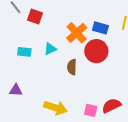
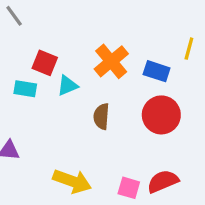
red square: (35, 16) -> (45, 63), moved
blue rectangle: (100, 28) -> (157, 71), moved
red circle: (96, 51) -> (161, 115), moved

